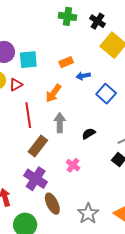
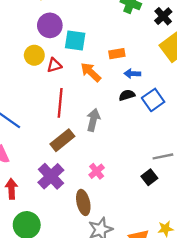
orange arrow: (53, 93) -> (91, 72), moved, turned 84
black semicircle: (89, 134) -> (127, 95), moved
brown ellipse: (52, 204) -> (83, 202), moved

